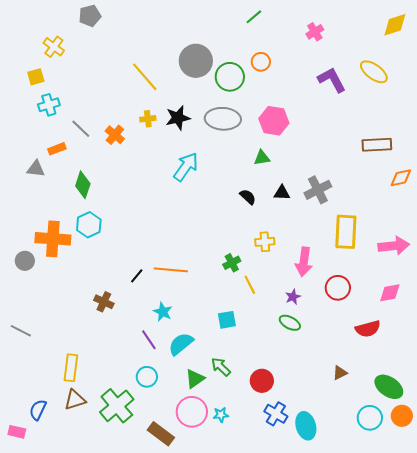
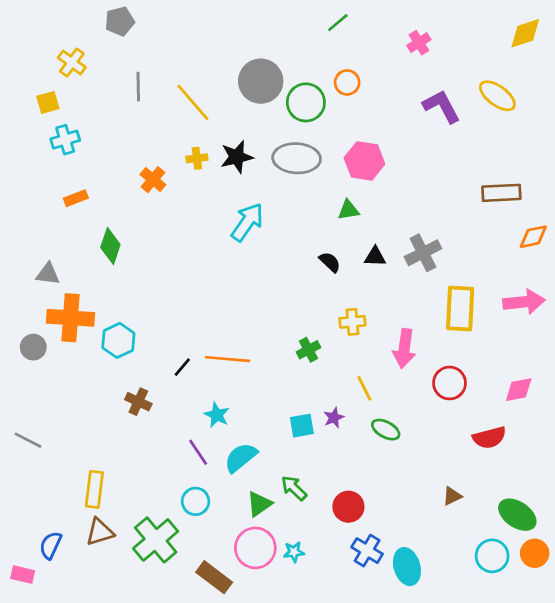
gray line: (81, 129) -> (138, 86), moved, turned 45
gray triangle: (36, 169) -> (48, 274), moved
cyan hexagon: (89, 225) -> (118, 340), moved
pink arrow: (394, 246) -> (524, 302), moved
yellow line: (250, 285) -> (364, 388), moved
purple star: (293, 297) -> (334, 418), moved

